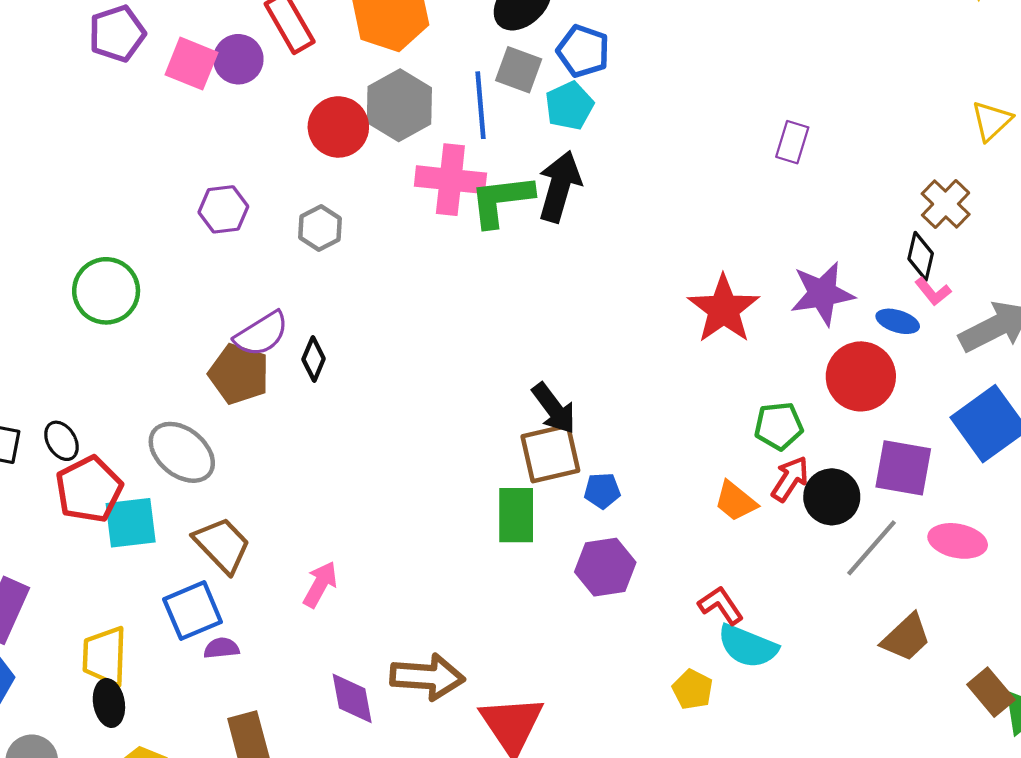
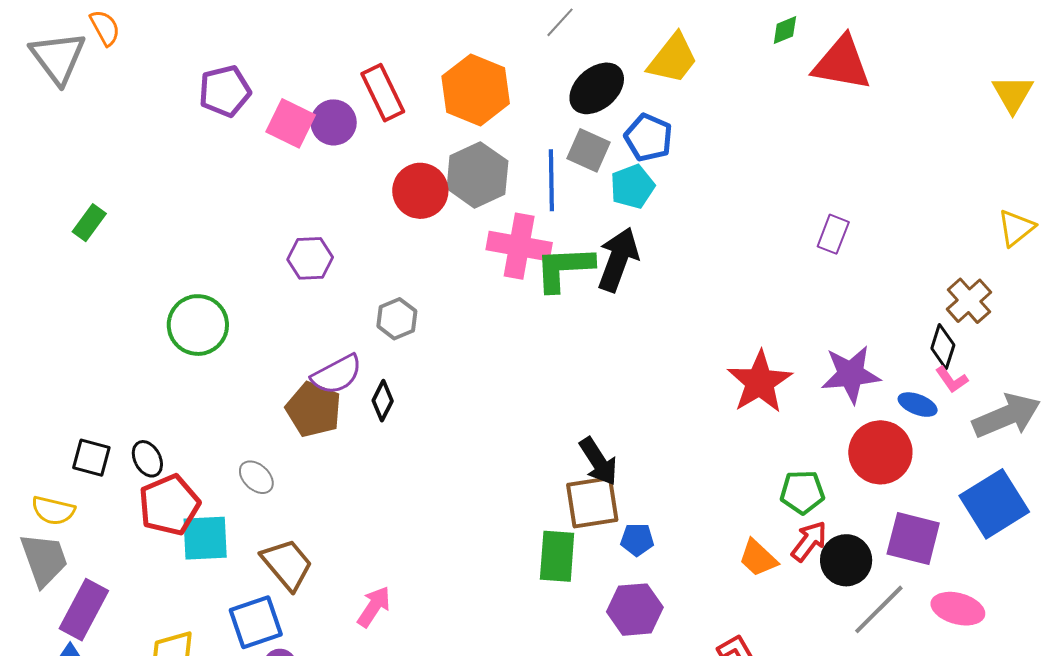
gray hexagon: (320, 228) -> (397, 319), moved
gray ellipse: (182, 452) -> (256, 477), size x0.6

